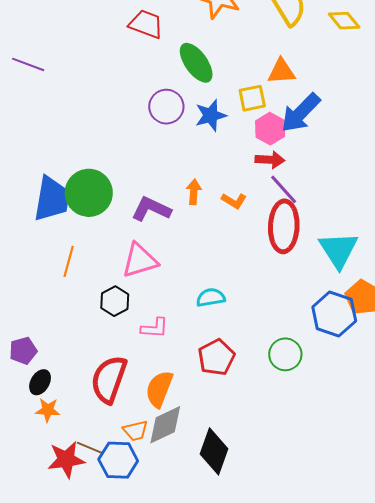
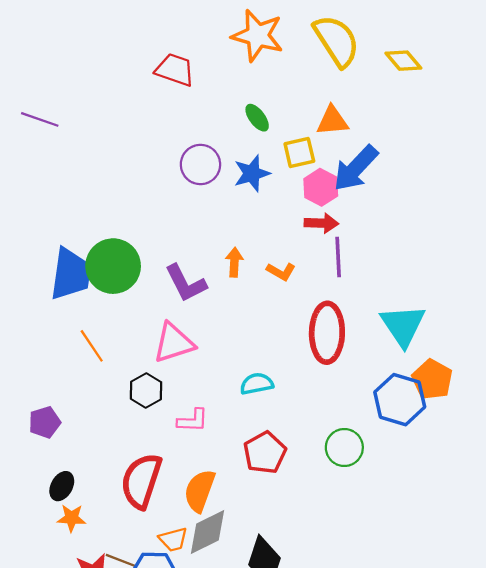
green ellipse: (196, 63) -> (257, 118), moved, size x0.6
purple line: (284, 189) -> (338, 257), turned 40
purple L-shape: (151, 209) -> (186, 283), turned -141
red ellipse: (284, 226) -> (327, 333), moved
orange line: (69, 261) -> (92, 346), turned -48
purple pentagon: (23, 351) -> (45, 422), moved

